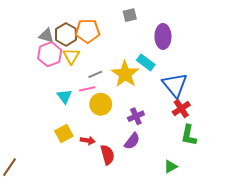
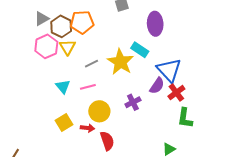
gray triangle: (46, 36) -> (42, 19), moved, turned -42
pink line: (87, 89) -> (88, 87), moved
yellow circle: (101, 104) -> (99, 111), moved
purple semicircle: (132, 141) -> (157, 86), moved

